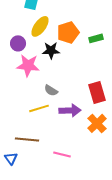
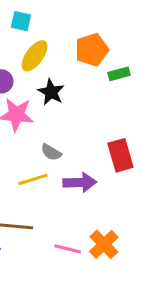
orange pentagon: (68, 32) -> (92, 50), moved
black star: (51, 50) -> (51, 92), turned 30
orange cross: (97, 123) -> (104, 244), moved

